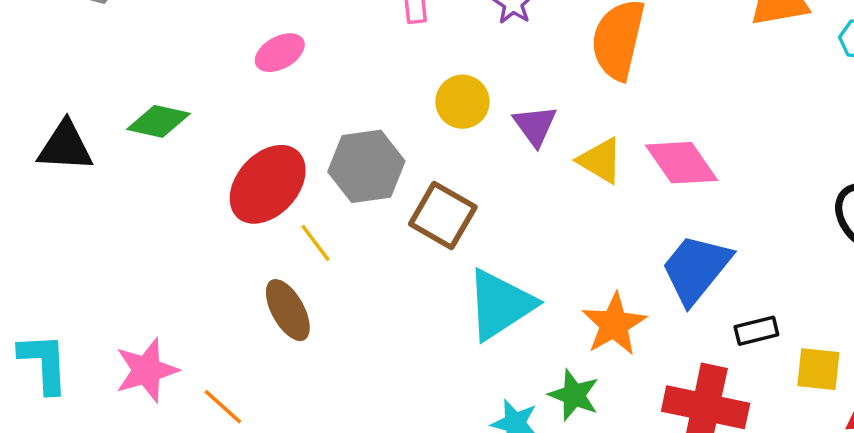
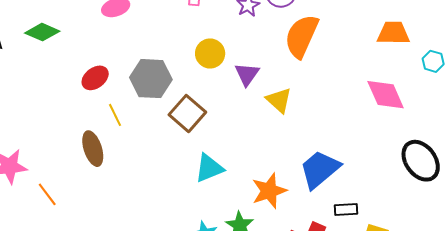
pink diamond: (681, 163) -> (386, 95), moved
red ellipse: (268, 184) -> (95, 78), size x0.6
cyan triangle: (500, 305) -> (209, 168), size x0.7

